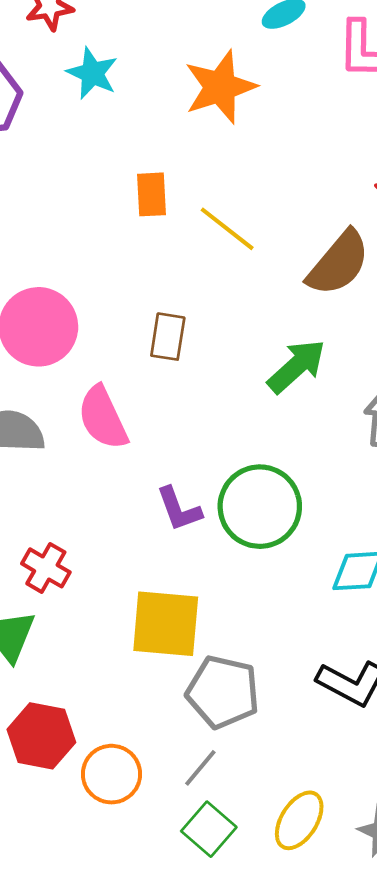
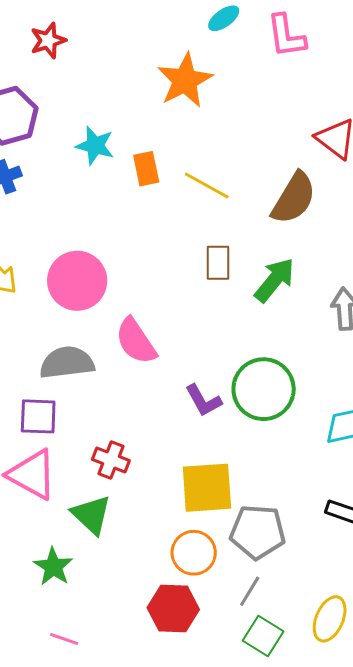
cyan star: (92, 73) -> (95, 146), moved
brown rectangle: (168, 337) -> (218, 263), moved
red hexagon: (41, 736) -> (173, 609), moved
orange circle: (111, 774) -> (194, 553), moved

